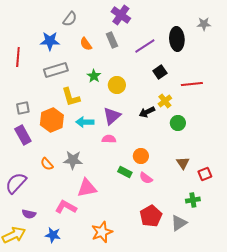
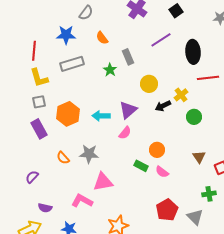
black ellipse: (177, 39) -> (193, 52), moved
gray rectangle: (112, 40) -> (128, 57), moved
black square: (160, 72) -> (176, 11), moved
yellow circle: (117, 85) -> (149, 84), moved
yellow L-shape: (71, 97) -> (39, 78), moved
pink semicircle: (109, 139) -> (125, 133), turned 128
purple semicircle: (16, 183) -> (32, 177), size x0.6
gray triangle: (179, 223) -> (195, 217), turned -42

